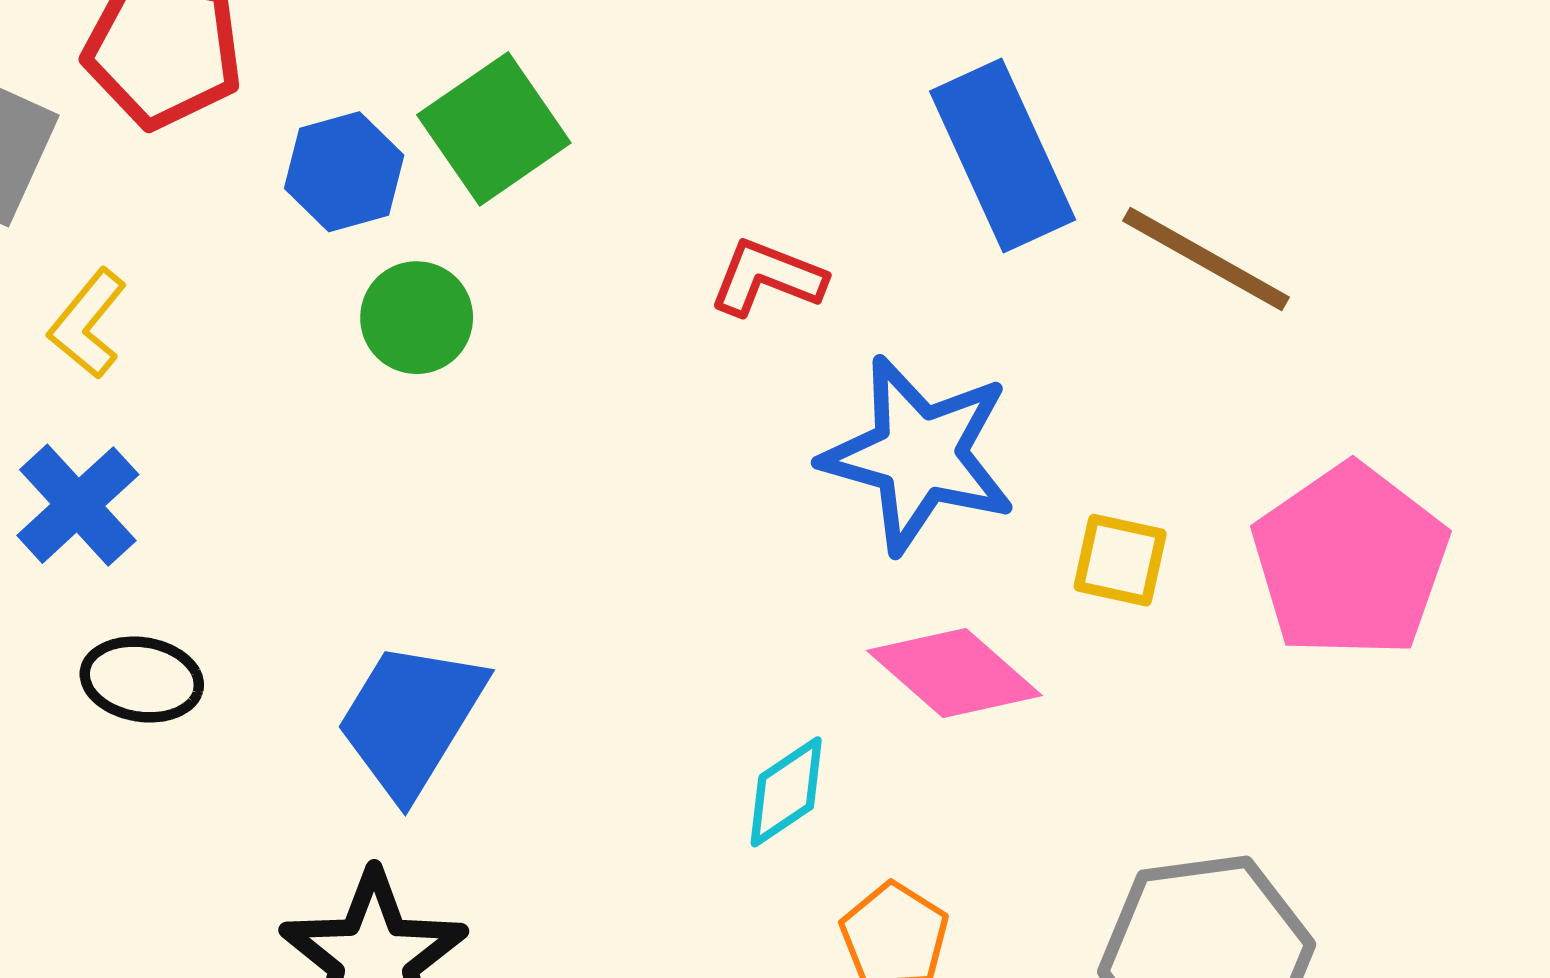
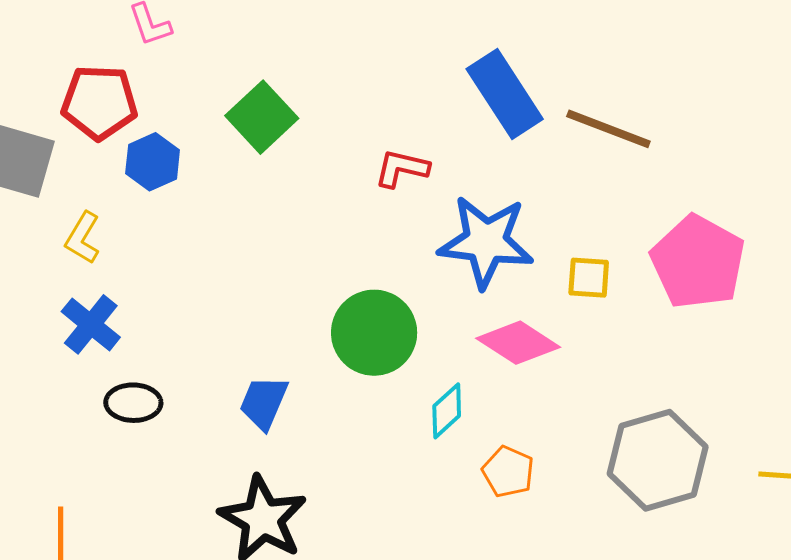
blue hexagon: (344, 172) -> (153, 162), moved
green circle: (417, 318) -> (374, 333), moved, size x1.6
blue trapezoid: (411, 719) -> (264, 403), size x0.7

